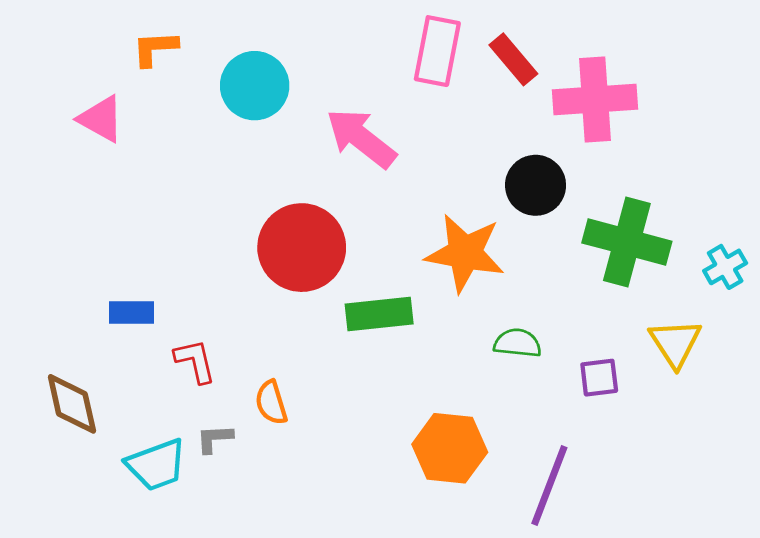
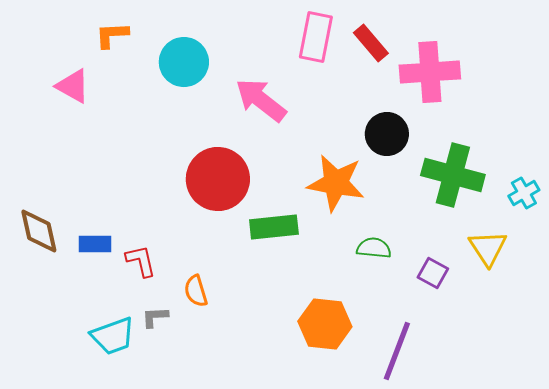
blue rectangle: (131, 313) -> (95, 244), moved
purple square: (599, 378) -> (433, 273), turned 36
brown diamond: (72, 404) -> (39, 231), moved

